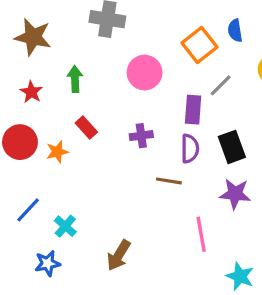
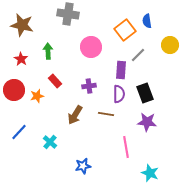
cyan cross: (65, 226) -> (50, 142), moved
brown arrow: (119, 255) -> (75, 115), moved
blue star: (47, 263) -> (83, 166), moved

